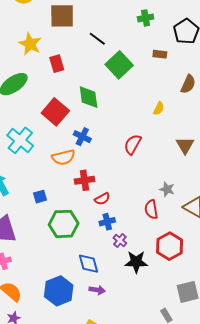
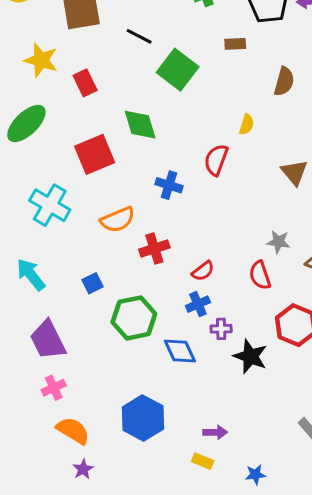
red square: (55, 112) -> (95, 154), turned 36
blue cross: (82, 137) -> (169, 185), moved
red semicircle: (133, 144) -> (216, 160), moved
red semicircle: (102, 199) -> (203, 271), moved
purple cross: (120, 241) -> (221, 329), turned -32
black star: (136, 262) -> (250, 356), turned 30
blue diamond: (89, 264) -> (180, 351), moved
purple arrow: (97, 290) -> (215, 432), moved

